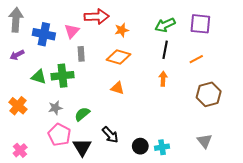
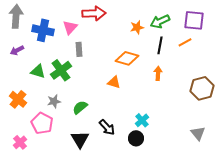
orange star: (122, 30) -> (137, 27), moved
orange diamond: (118, 57) -> (127, 58), moved
orange line: (196, 59) -> (185, 42), moved
green cross: (63, 76) -> (61, 70), turned -30
pink pentagon: (59, 135) -> (42, 123), moved
cyan cross: (162, 147) -> (142, 120), moved, turned -32

